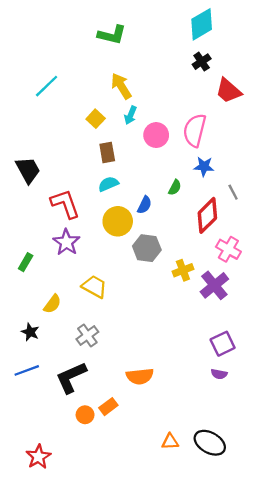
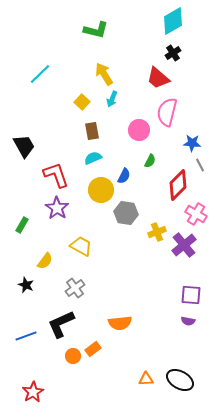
red trapezoid: (228, 91) -> (158, 78), moved
pink circle: (156, 135) -> (139, 130), moved
blue star: (204, 166) -> (192, 143), moved
purple square: (223, 344) -> (191, 295), turned 30
blue line: (27, 370) -> (26, 336), moved

